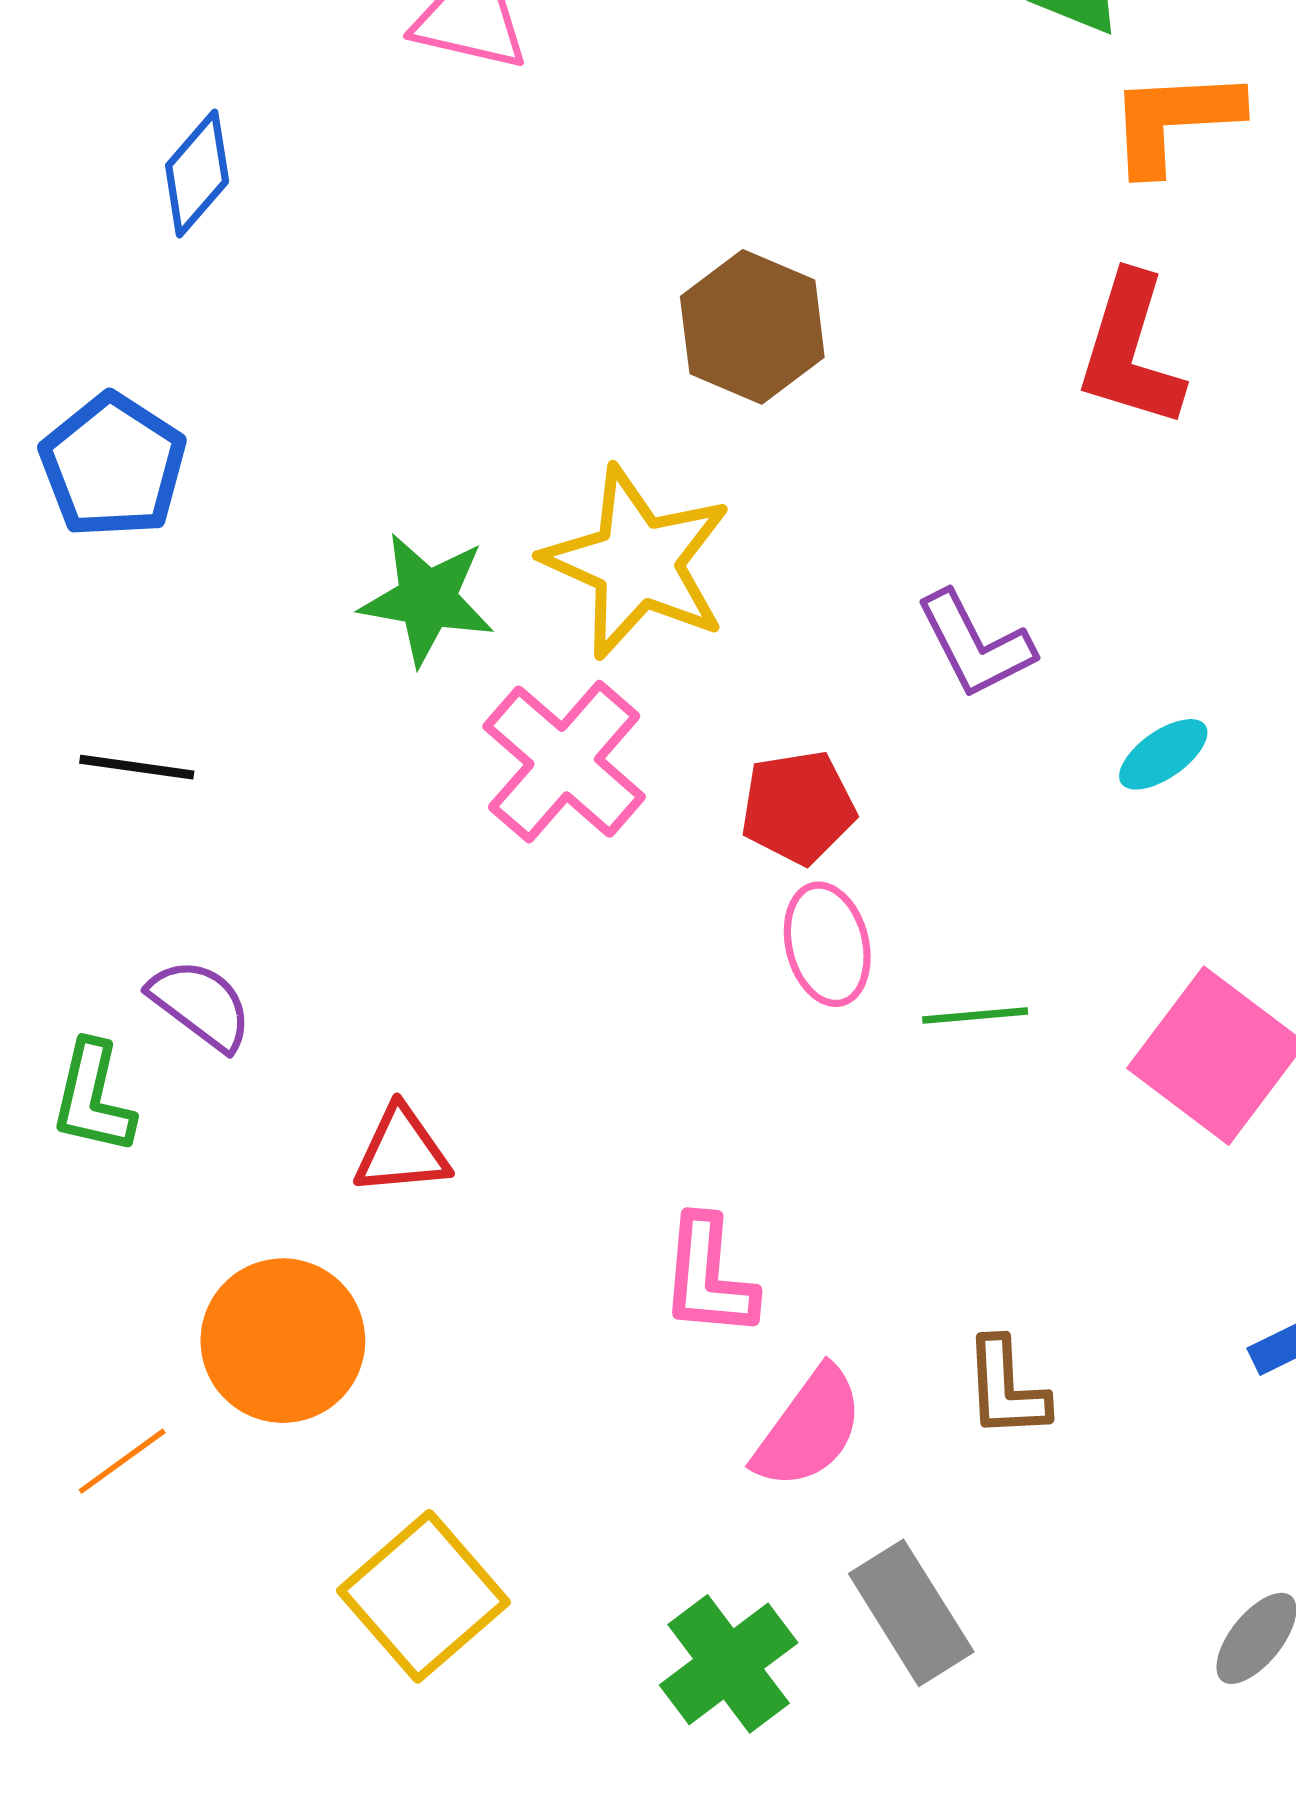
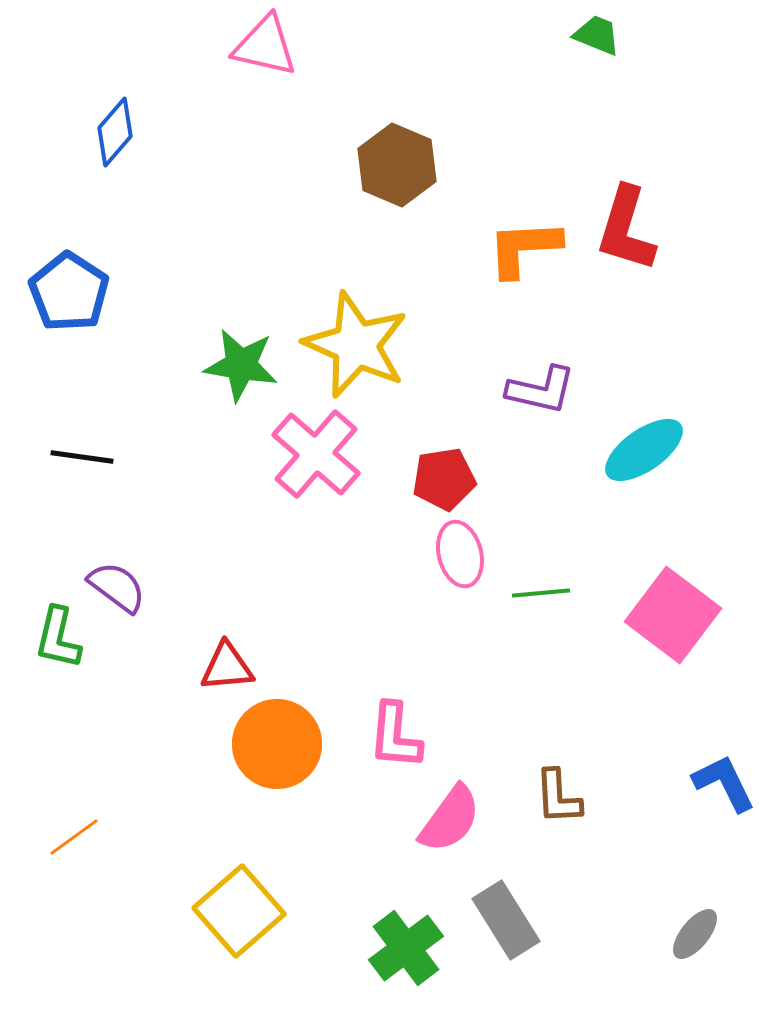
orange L-shape: (1174, 121) -> (524, 248), moved
brown hexagon: (752, 327) -> (397, 165), moved
purple L-shape: (975, 645) -> (541, 390), turned -50
cyan ellipse: (1163, 754) -> (644, 450), size x1.6
orange circle: (283, 1341) -> (277, 744), moved

